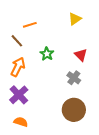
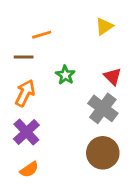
brown line: (17, 41) -> (24, 57), turned -48
gray cross: (74, 78) -> (103, 108), size x1.5
orange semicircle: (21, 122) -> (29, 169), turned 128

